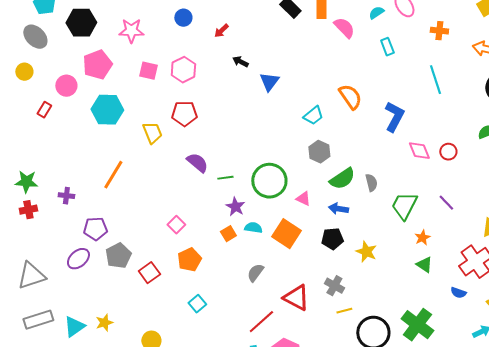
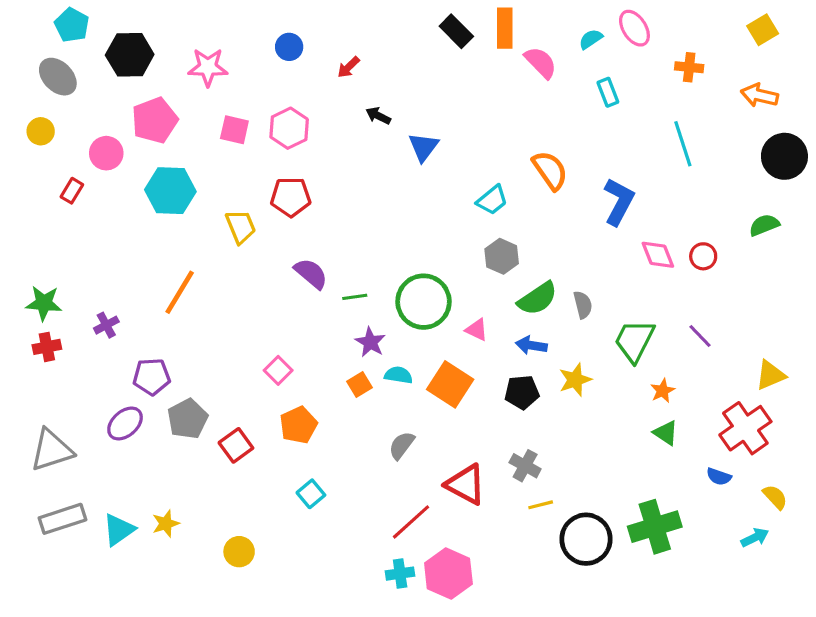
purple cross: (66, 196) -> (106, 325), turned -35
yellow star: (366, 252) -> (575, 380), moved, turned 30
green cross: (417, 325) -> (655, 527), turned 36

